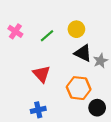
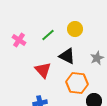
pink cross: (15, 31) -> (19, 40), moved
black triangle: (83, 53) -> (67, 56), moved

